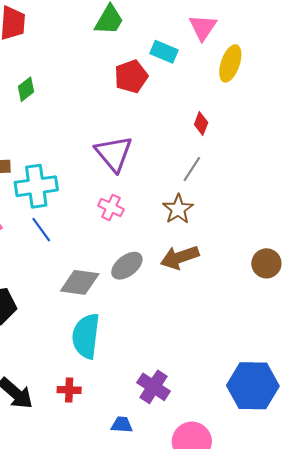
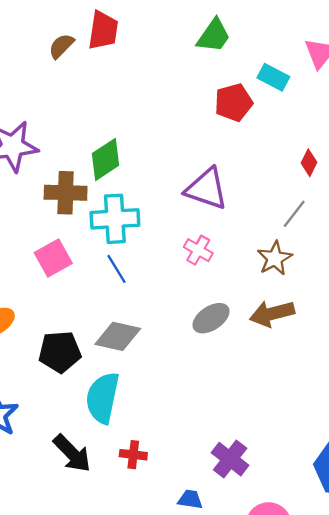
green diamond: (26, 89) -> (105, 159), moved, size x1.5
purple triangle: (114, 153) -> (206, 189), turned -36
gray diamond: (80, 282) -> (118, 336), moved
cyan semicircle: (86, 336) -> (103, 398), moved

